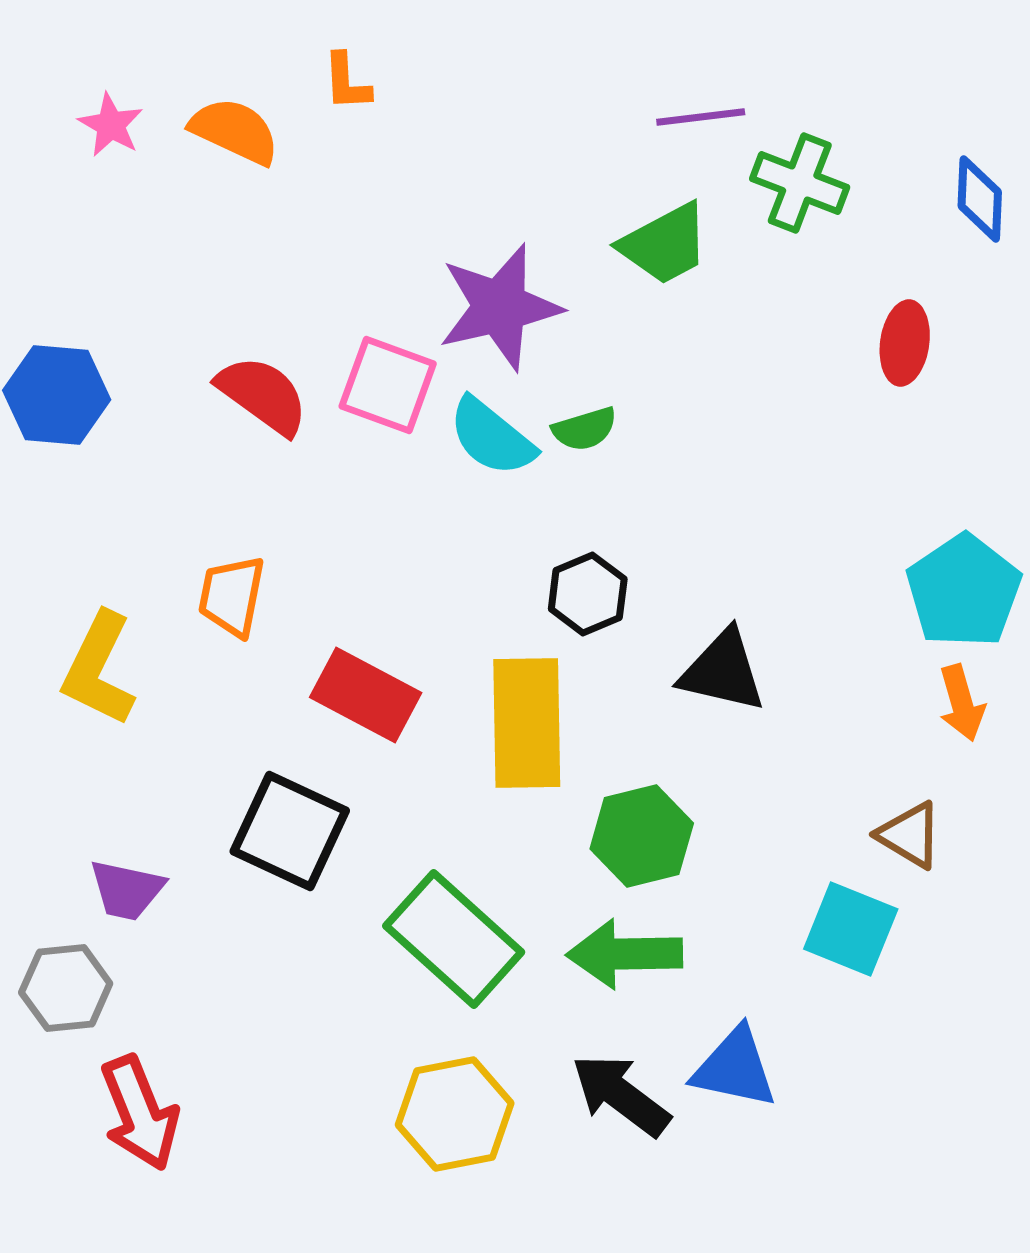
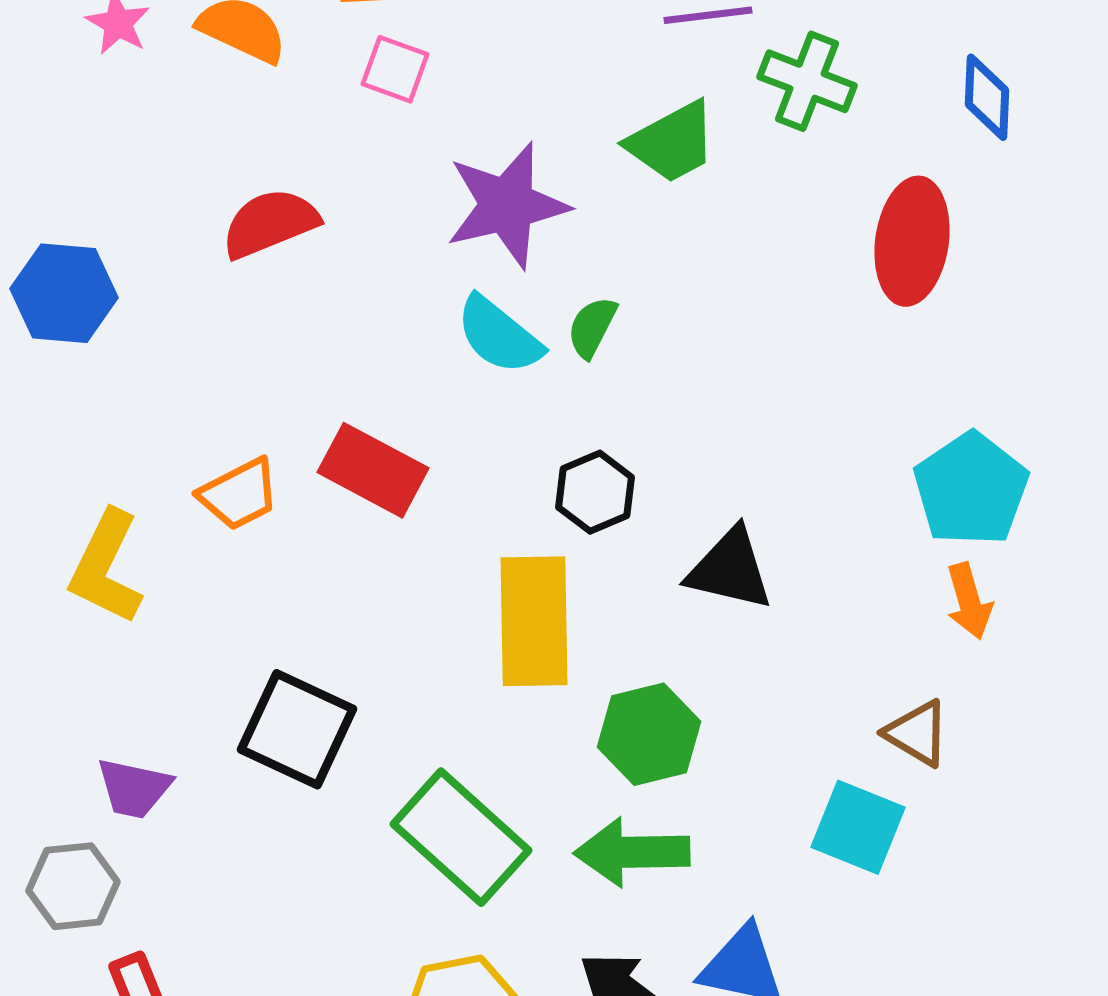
red ellipse: (905, 343) -> (912, 241), size x1.5
pink square: (388, 385) -> (395, 69), moved, size x0.7
red semicircle: (263, 395) -> (270, 223), moved, turned -58
green semicircle: (585, 429) -> (592, 327), turned 134
orange trapezoid: (232, 596) -> (239, 494), turned -128
red rectangle: (366, 695) -> (373, 470), moved

